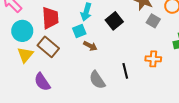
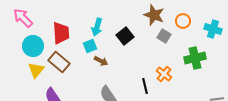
orange cross: (153, 59) -> (164, 74), turned 35
black line: (125, 71) -> (145, 86), moved

